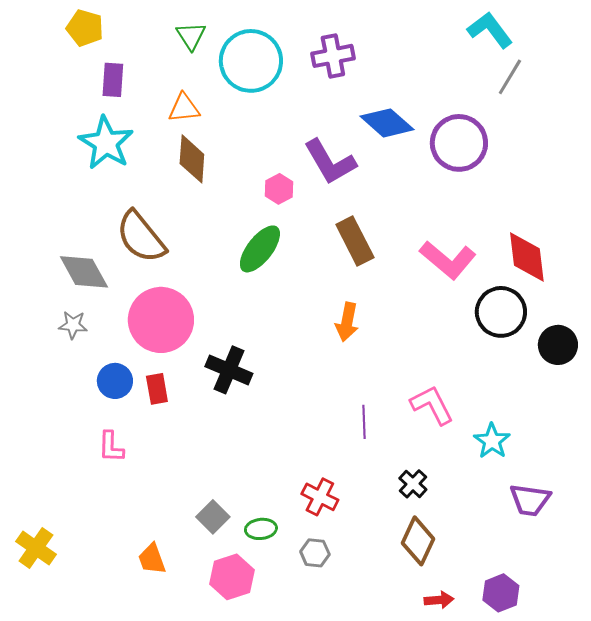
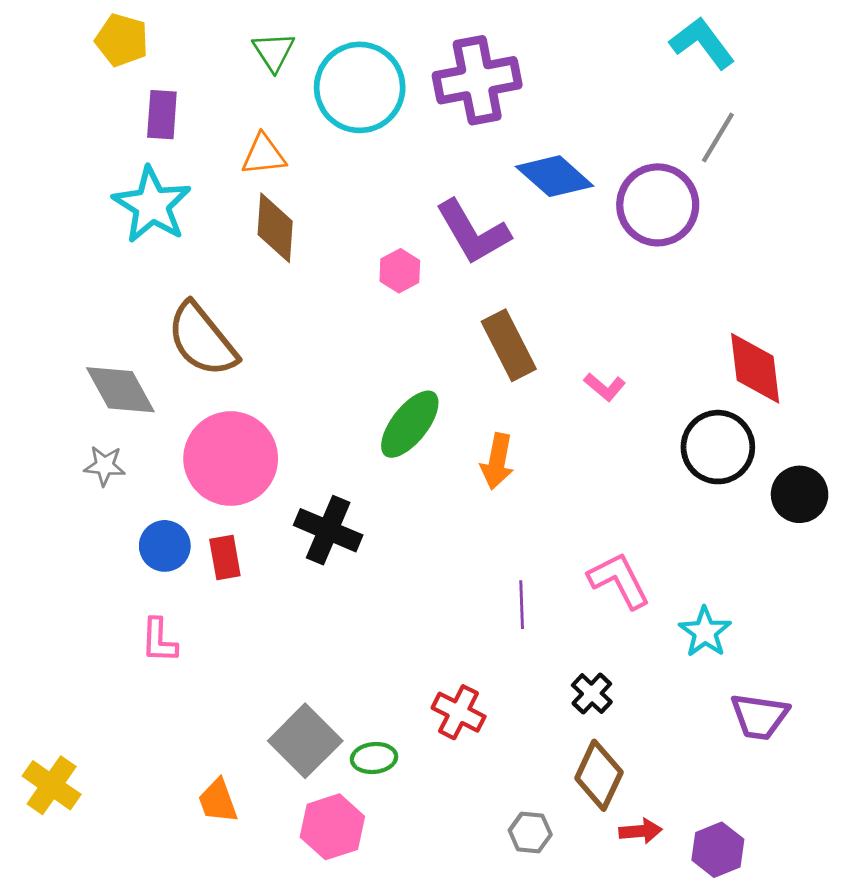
purple cross: (333, 56) -> (477, 80), size x1.4
gray line: (510, 77) -> (718, 138), moved
green ellipse: (260, 249) -> (410, 424), moved
pink L-shape: (448, 260) -> (605, 387), moved, size x0.5
gray square: (213, 517) -> (305, 741), size x1.5
gray hexagon: (315, 553) -> (530, 833), moved
red arrow: (439, 600) -> (641, 831), moved

